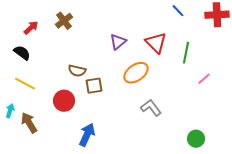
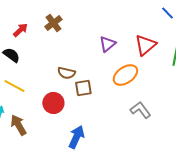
red triangle: (156, 43) -> (145, 45), turned 35

